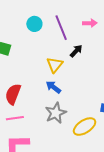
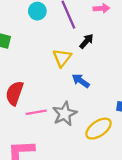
blue arrow: (53, 87) -> (81, 81), moved
pink line: (15, 118) -> (36, 112), moved

